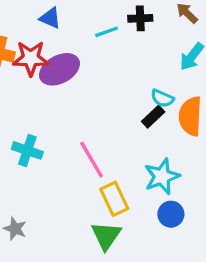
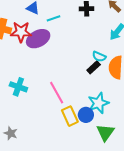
cyan line: (107, 32) -> (53, 18), moved
blue circle: (171, 214) -> (86, 115), moved
green triangle: (106, 236) -> (105, 132), moved

